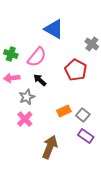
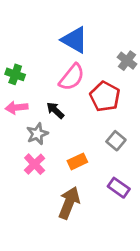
pink semicircle: (37, 57) -> (72, 77), moved
orange rectangle: (64, 111) -> (77, 161), moved
gray square: (83, 115) -> (116, 141), moved

